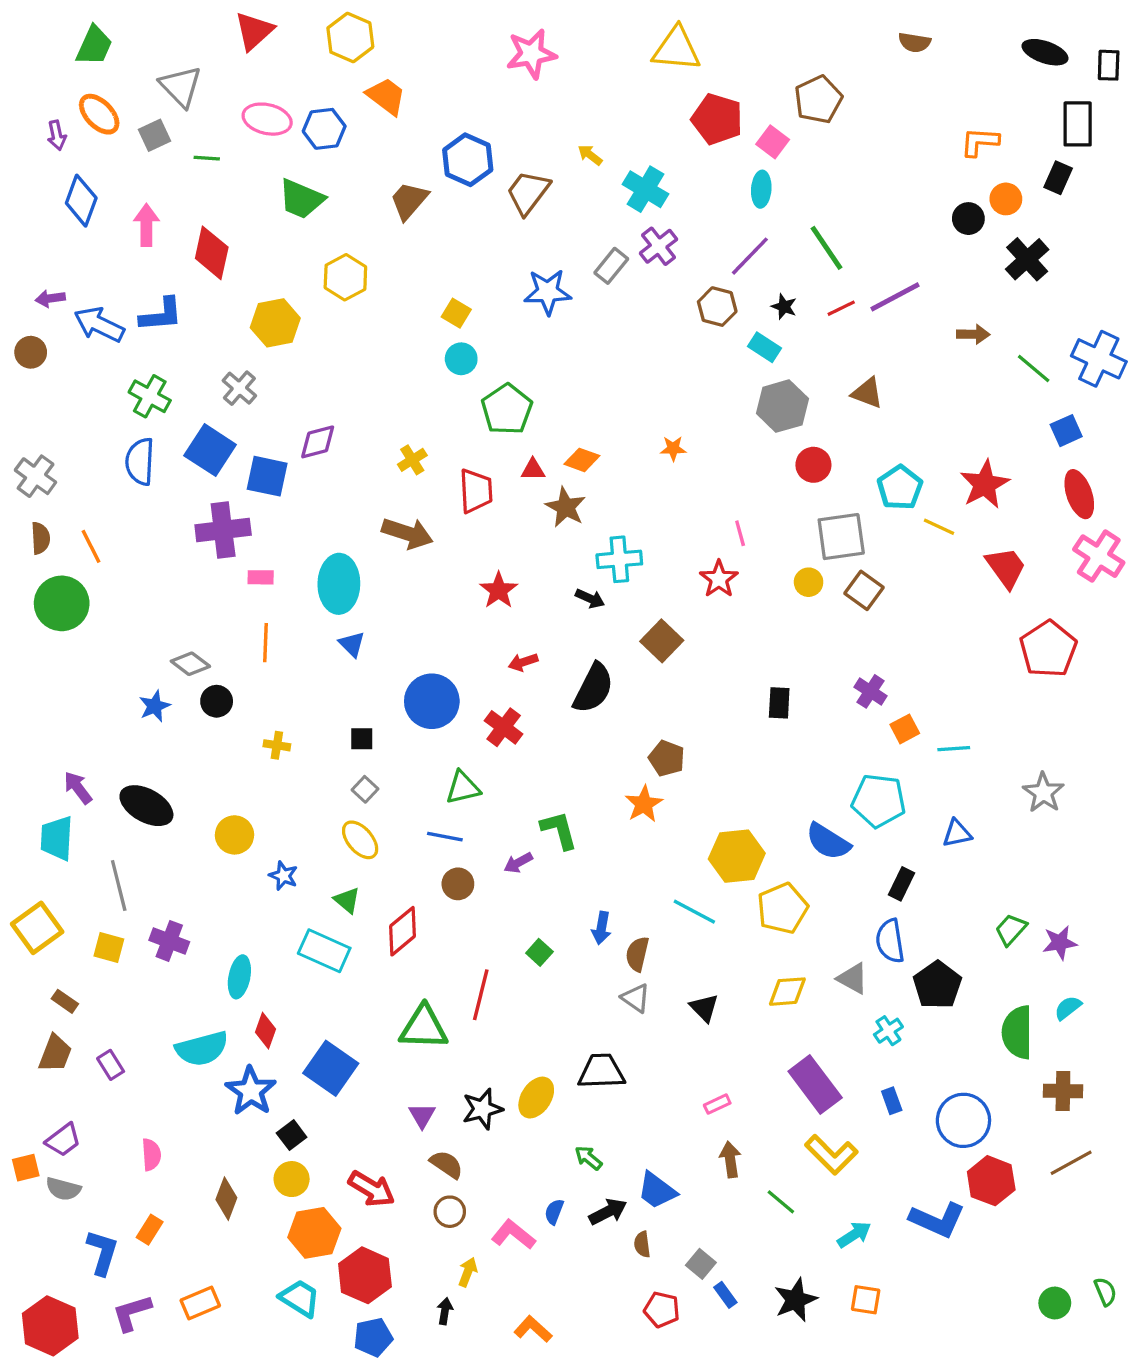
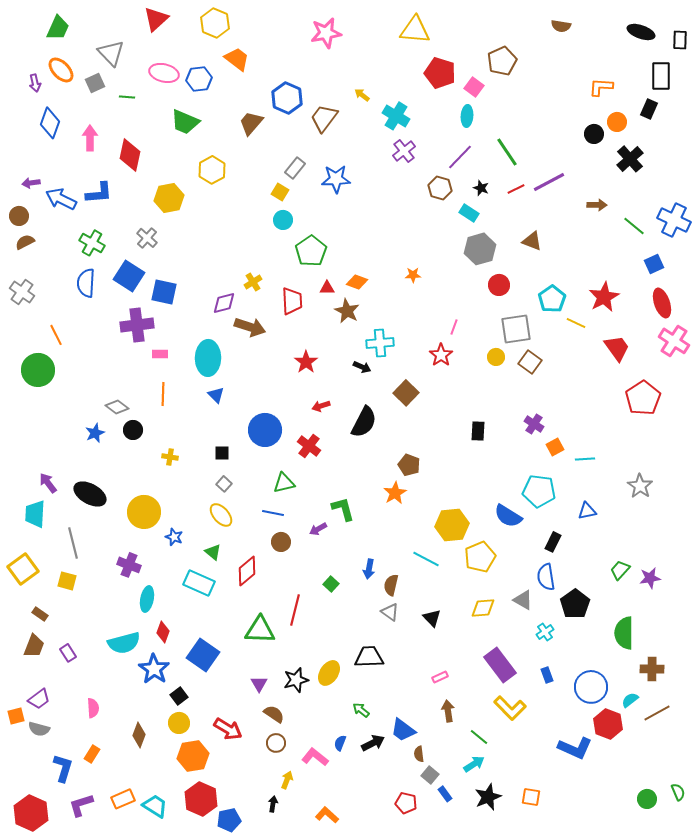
gray rectangle: (611, 266) -> (295, 168), moved
purple diamond: (318, 442) -> (224, 303), moved
pink line: (740, 533) -> (454, 327), turned 35
brown semicircle: (40, 538) -> (25, 242), moved, turned -114
yellow circle: (235, 835) -> (144, 512), size x1.4
purple cross: (169, 941) -> (129, 565), moved
cyan semicircle: (1068, 1008) -> (630, 700), moved
cyan arrow: (854, 1235) -> (474, 764), moved
brown semicircle: (642, 1244) -> (419, 754), moved
red hexagon: (365, 1275) -> (201, 799), moved
cyan trapezoid: (300, 1298) -> (155, 806), moved

